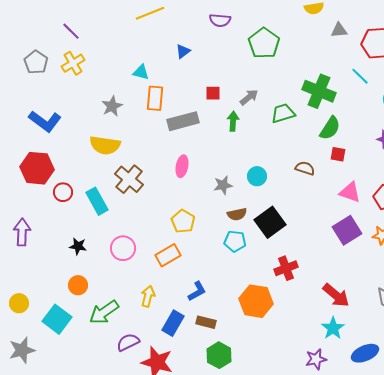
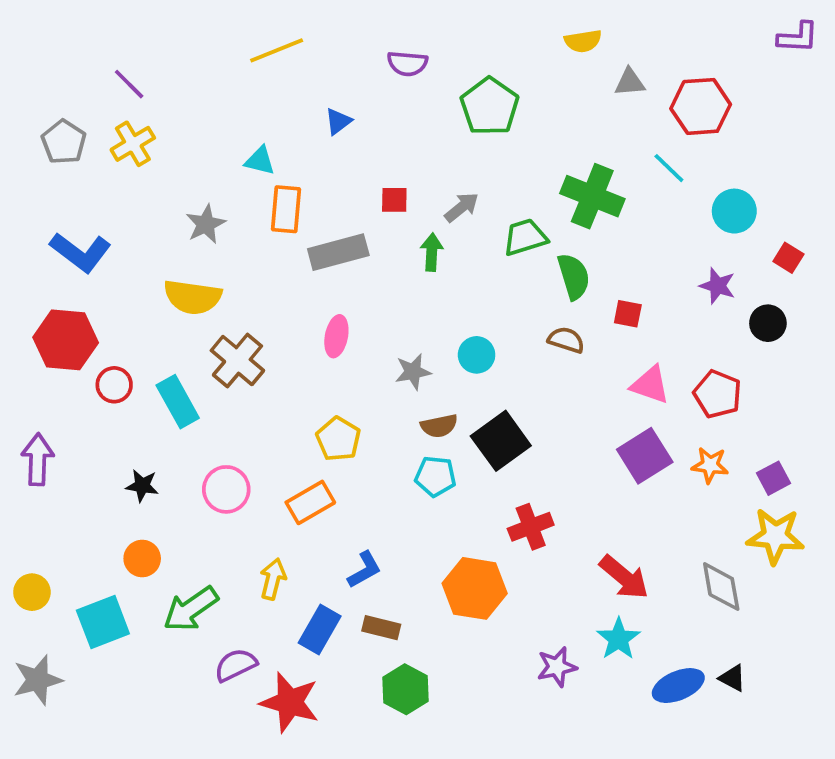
green semicircle: (330, 128) -> (574, 276), moved, turned -50
cyan square: (57, 319) -> (103, 622), turned 32
purple star: (316, 359) -> (557, 667), moved

